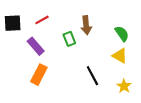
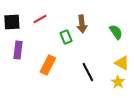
purple rectangle: (36, 46) -> (18, 50), moved, turned 48
yellow triangle: (120, 56) -> (122, 63), moved
orange rectangle: (39, 75) -> (48, 65), moved

